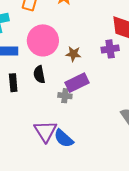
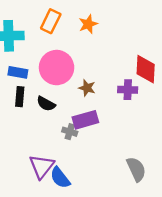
black semicircle: (39, 74) -> (46, 104), turned -60
black rectangle: (13, 83) -> (20, 97), moved

